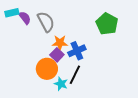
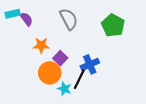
gray semicircle: (46, 22) -> (69, 19), moved
orange star: (60, 43) -> (41, 45), moved
blue cross: (77, 51) -> (90, 64), moved

